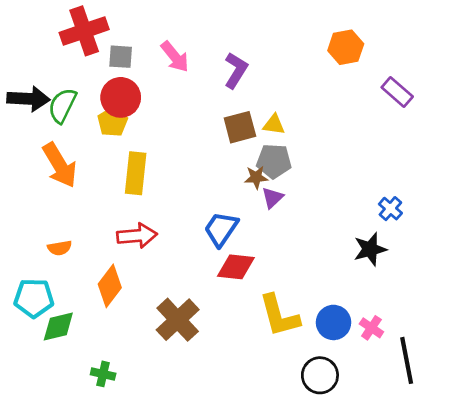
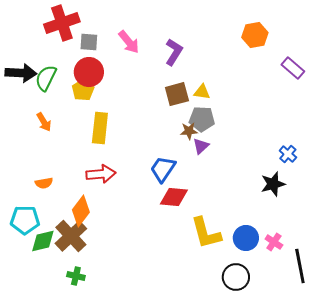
orange arrow: (60, 165) -> (44, 122), size x0.6
brown cross: (178, 320) -> (71, 236), moved

